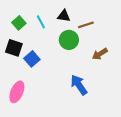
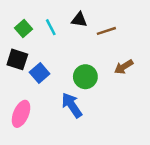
green circle: (69, 40) -> (85, 77), moved
blue arrow: (79, 85) -> (72, 105), moved

